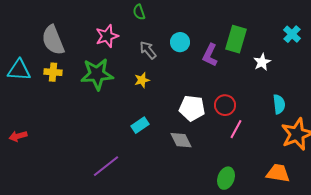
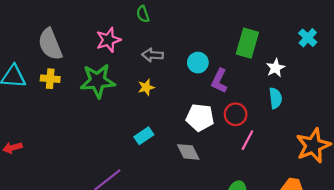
cyan circle: (180, 42) -> (198, 63), moved
gray arrow: (148, 50) -> (153, 55), turned -48
purple L-shape: (210, 55) -> (219, 81), moved
cyan semicircle: (279, 104) -> (275, 98), moved

